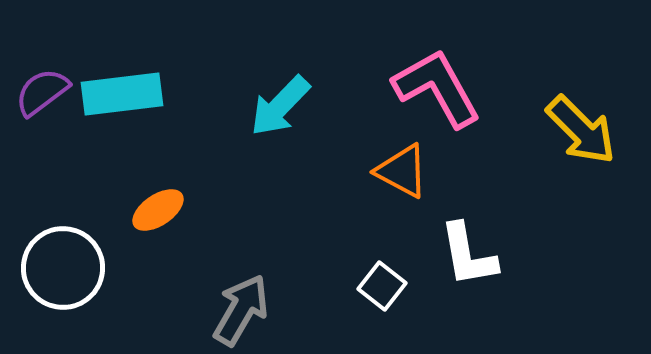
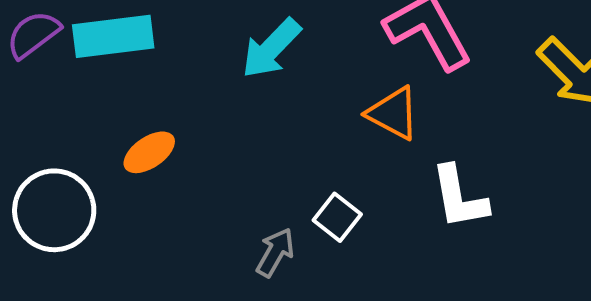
white square: (382, 286) -> (337, 217), moved
gray arrow: (241, 310) -> (275, 252), moved, size x0.7

